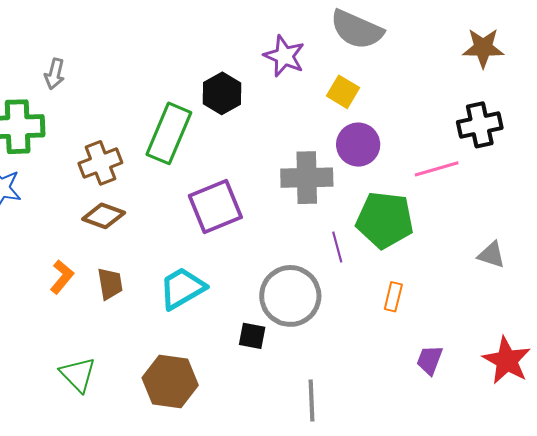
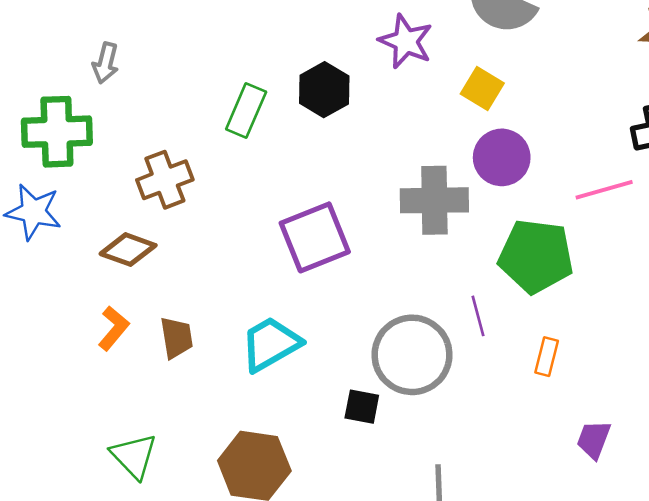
green rectangle: (169, 133) -> (246, 110), moved, size x0.7
brown diamond: (104, 216) -> (128, 250), moved
purple line: (337, 247) -> (478, 316), moved

